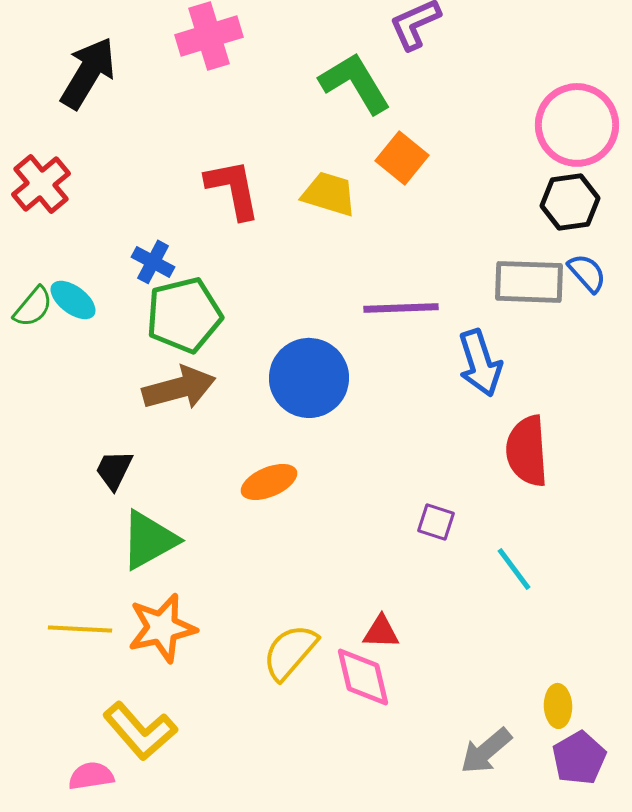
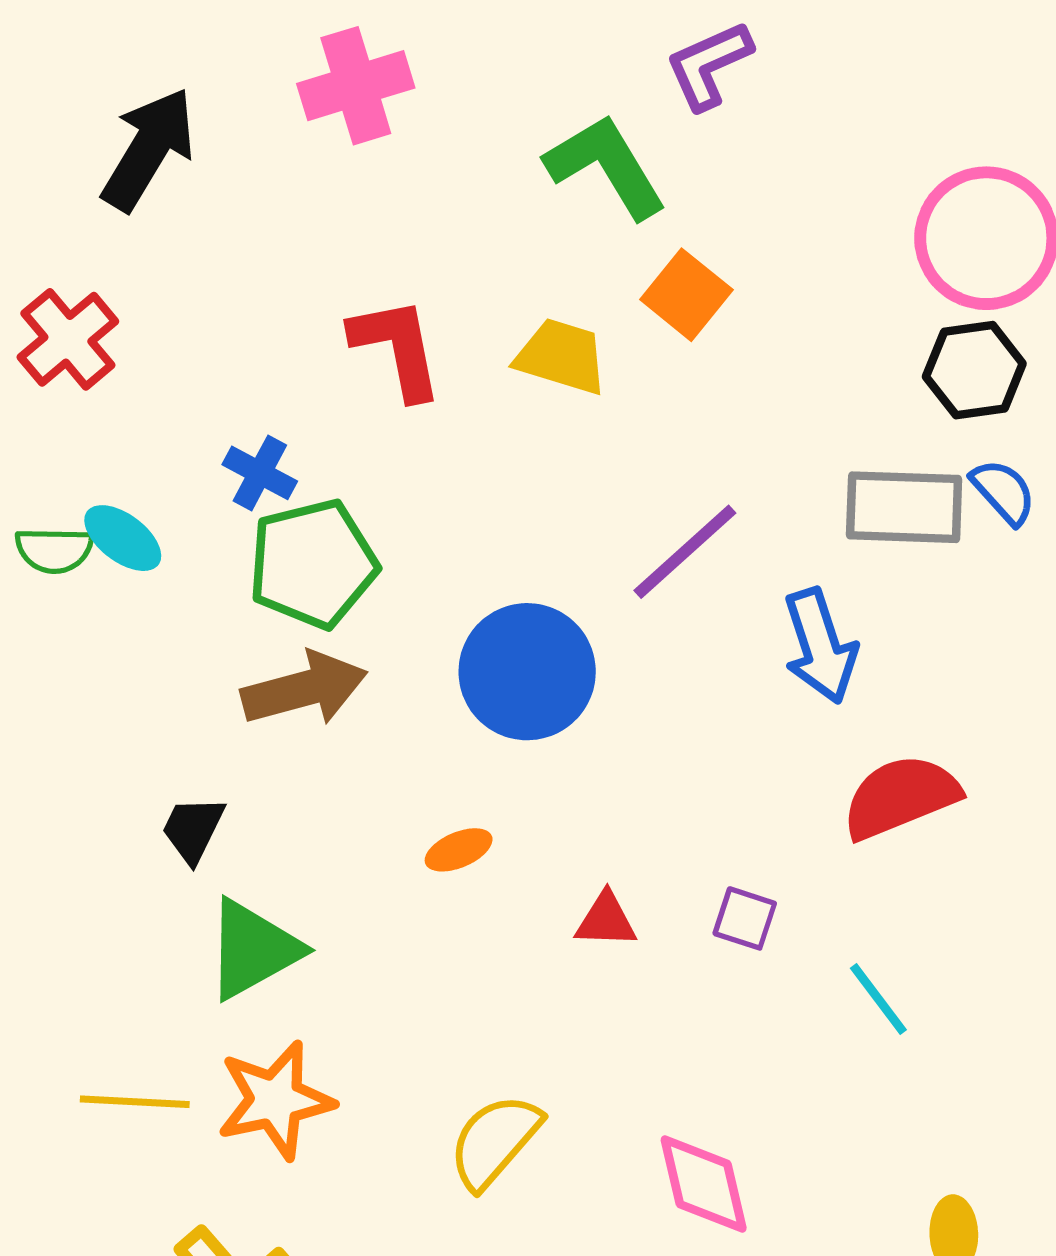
green semicircle: (33, 307) -> (54, 550), turned 51
purple line: (401, 308) -> (685, 552), turned -40
red semicircle: (527, 451) -> (901, 797), turned 72
orange ellipse: (269, 482) -> (459, 850), size x0.7
red triangle: (381, 632) -> (606, 920), moved
pink diamond: (363, 677) -> (704, 1184), moved

